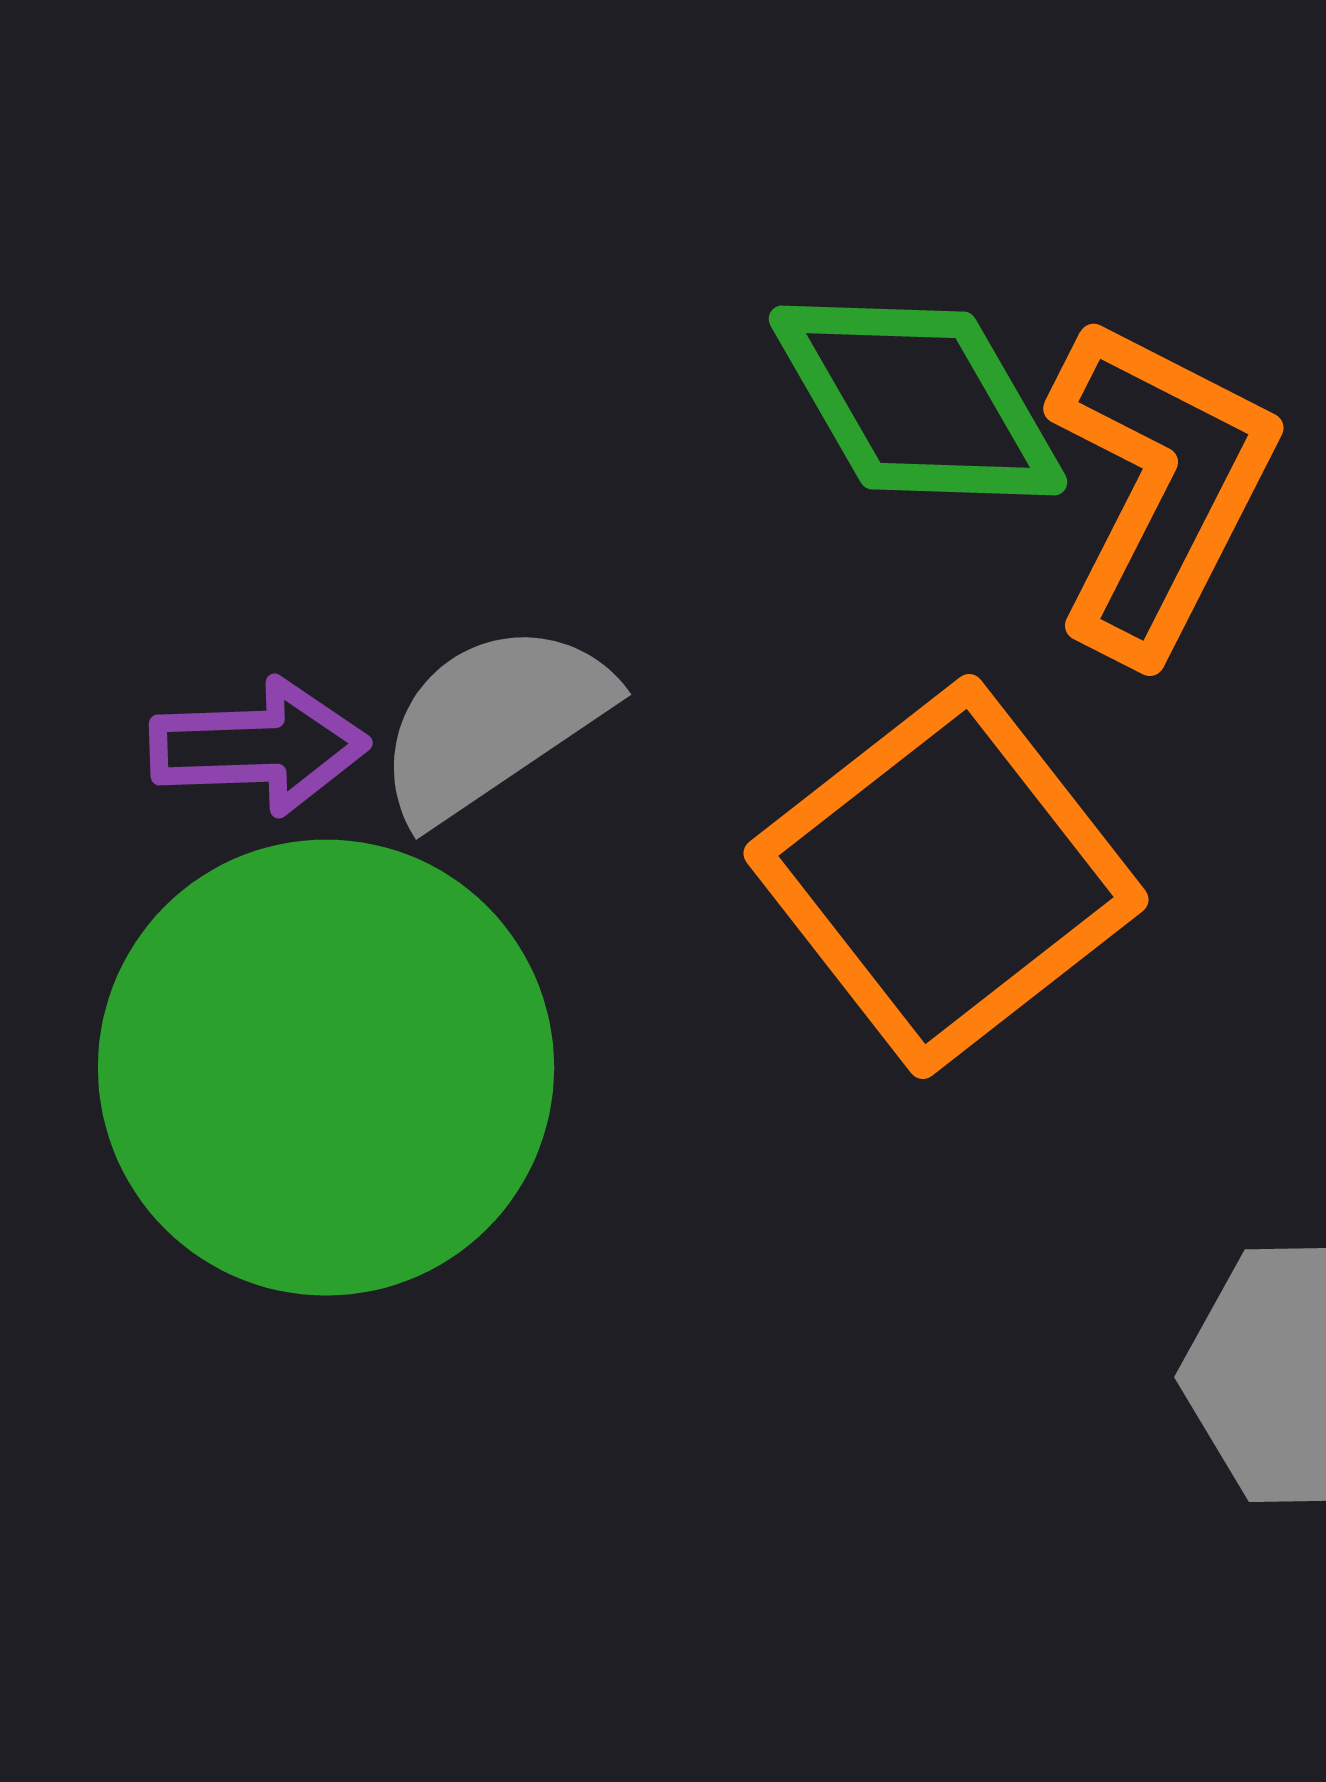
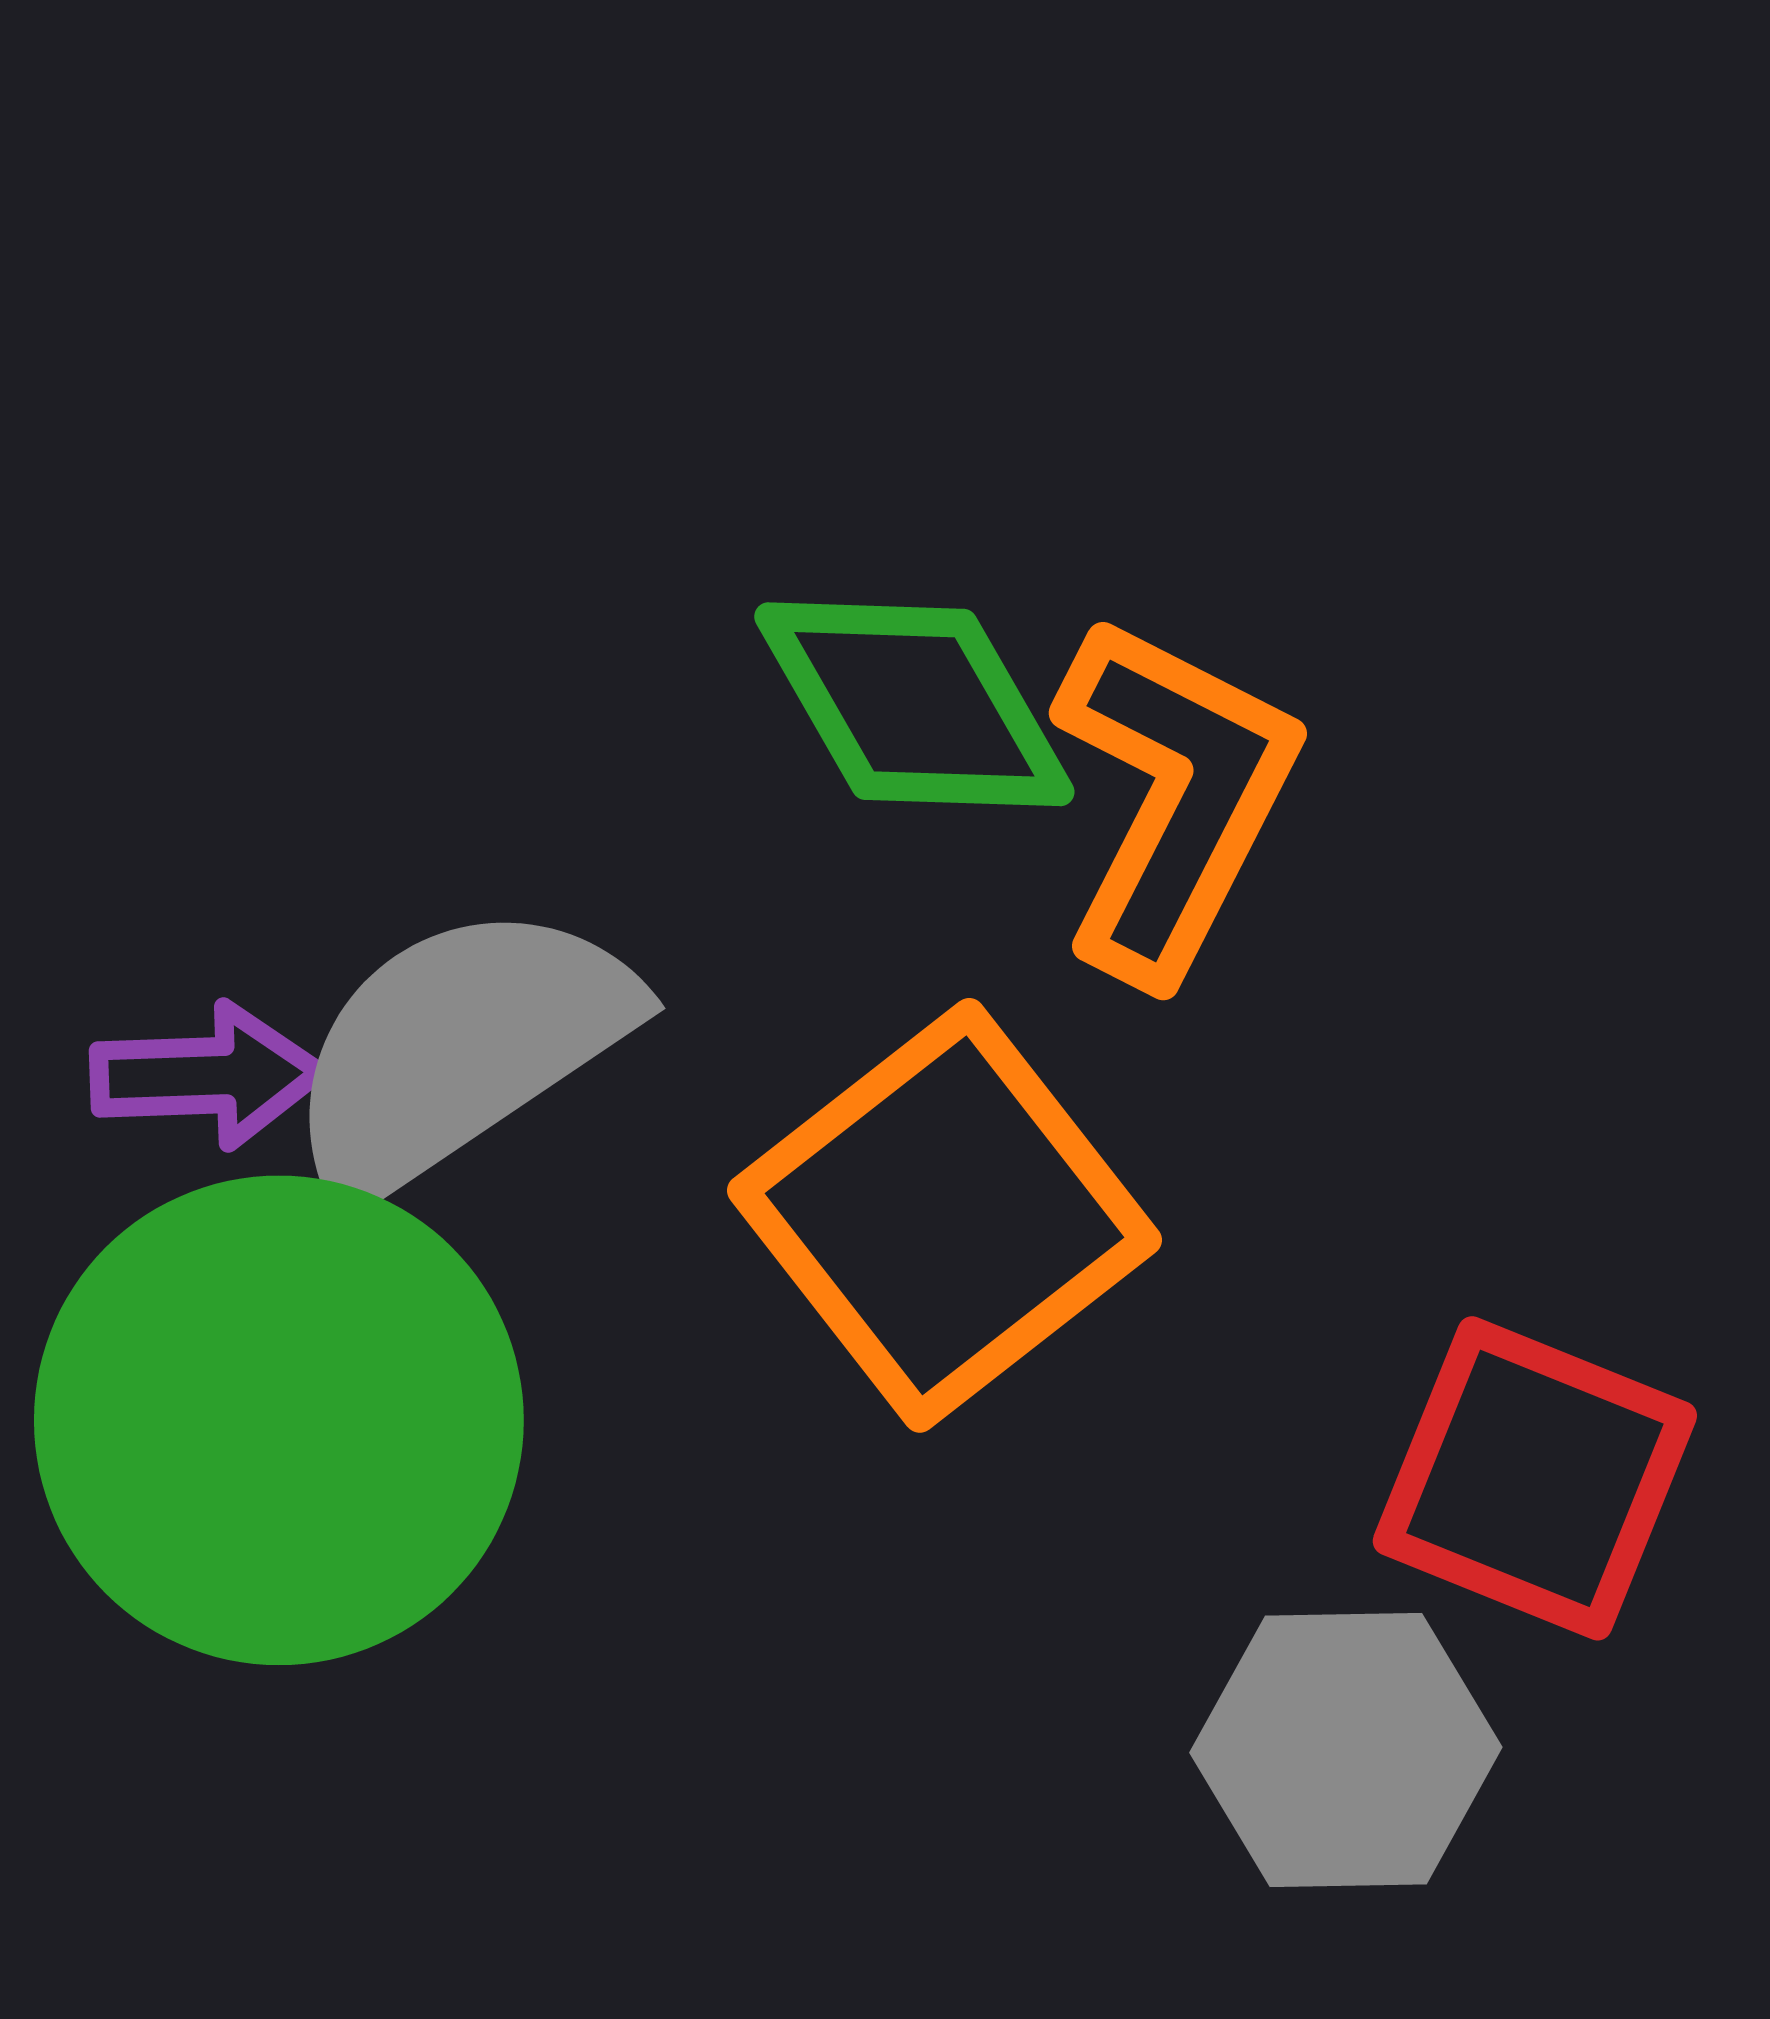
gray semicircle: (493, 722) -> (458, 1049), size x1.4

